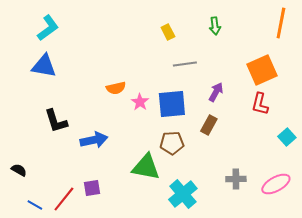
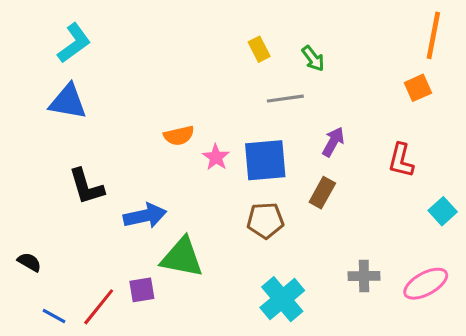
green arrow: (215, 26) -> (313, 58), moved, turned -30
orange square: (262, 70) -> (418, 88), moved, size x0.6
green triangle: (146, 167) -> (182, 257), moved

